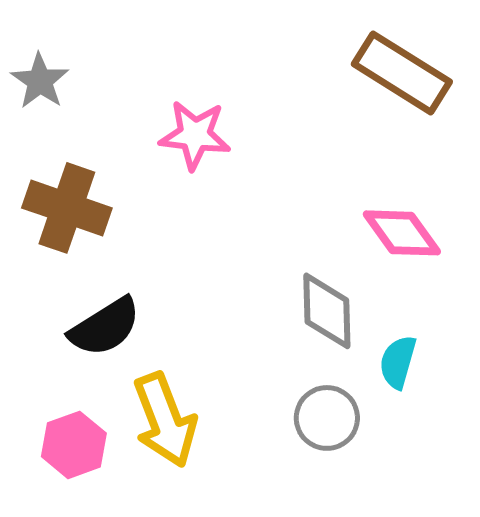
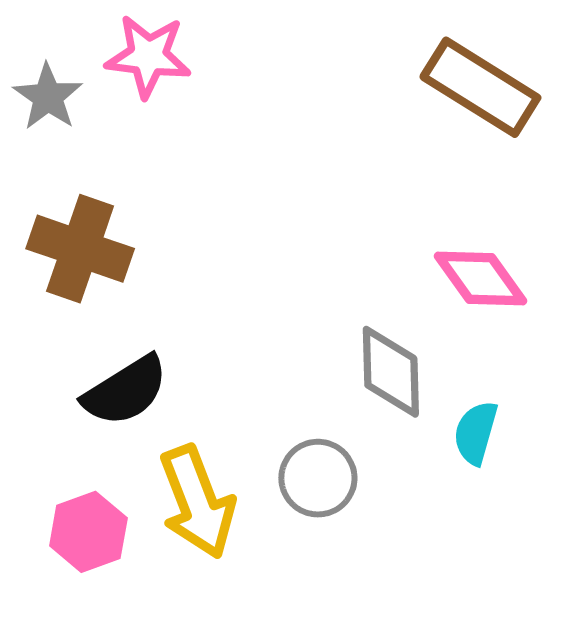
pink star: (195, 135) -> (148, 56), moved
gray circle: (327, 418) -> (318, 478), moved

